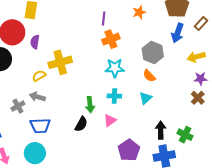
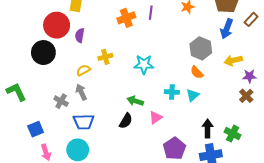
orange cross: (111, 39) -> (126, 18), moved
yellow arrow: (196, 57) -> (233, 60), moved
yellow cross: (60, 62) -> (105, 57), size x0.6
cyan star: (115, 68) -> (144, 64), moved
cyan cross: (114, 96) -> (172, 92), moved
gray arrow: (37, 97) -> (81, 92), turned 49
green arrow: (90, 105) -> (135, 101), turned 112
gray cross: (18, 106) -> (61, 101), turned -32

